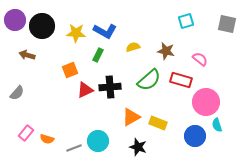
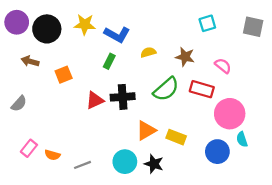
yellow star: (76, 33) -> (85, 24), moved
orange square: (70, 70) -> (64, 75), moved
cyan circle: (98, 141) -> (125, 162), moved

